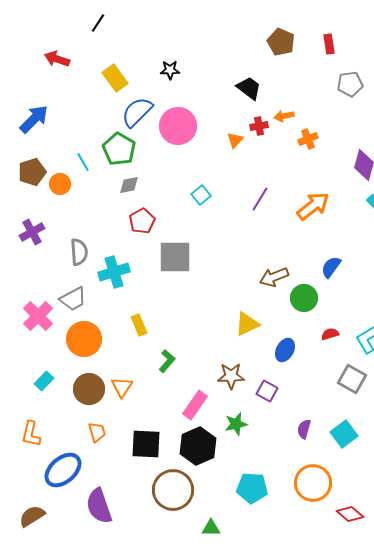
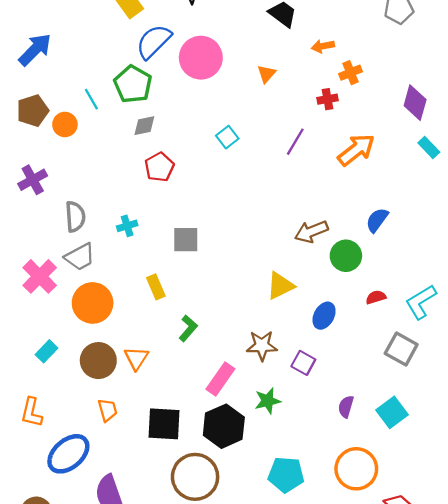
red cross: (259, 126) -> (327, 99), moved
gray semicircle: (79, 252) -> (75, 217), moved
gray square: (175, 257) -> (186, 240), moved, size x0.7
cyan cross: (114, 272) -> (127, 226), size x0.6

